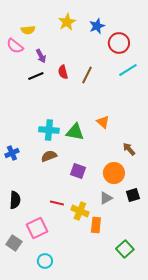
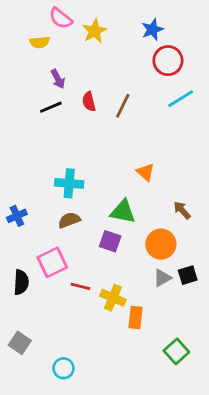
blue star: (97, 26) -> (152, 30), moved
pink semicircle: (15, 46) -> (61, 18), moved
green triangle: (75, 132) -> (123, 212), moved
gray triangle: (106, 198) -> (162, 278), moved
pink square: (37, 228) -> (52, 262), moved

